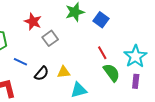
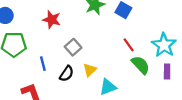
gray square: (50, 38) -> (73, 47), moved
blue line: (20, 62) -> (43, 64), turned 56
yellow triangle: (64, 72) -> (90, 70), turned -32

